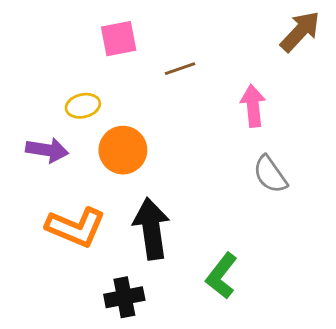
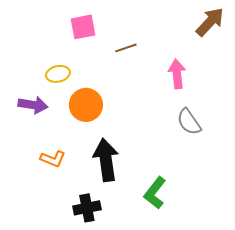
orange L-shape: (76, 227) -> (53, 159), size x0.6

